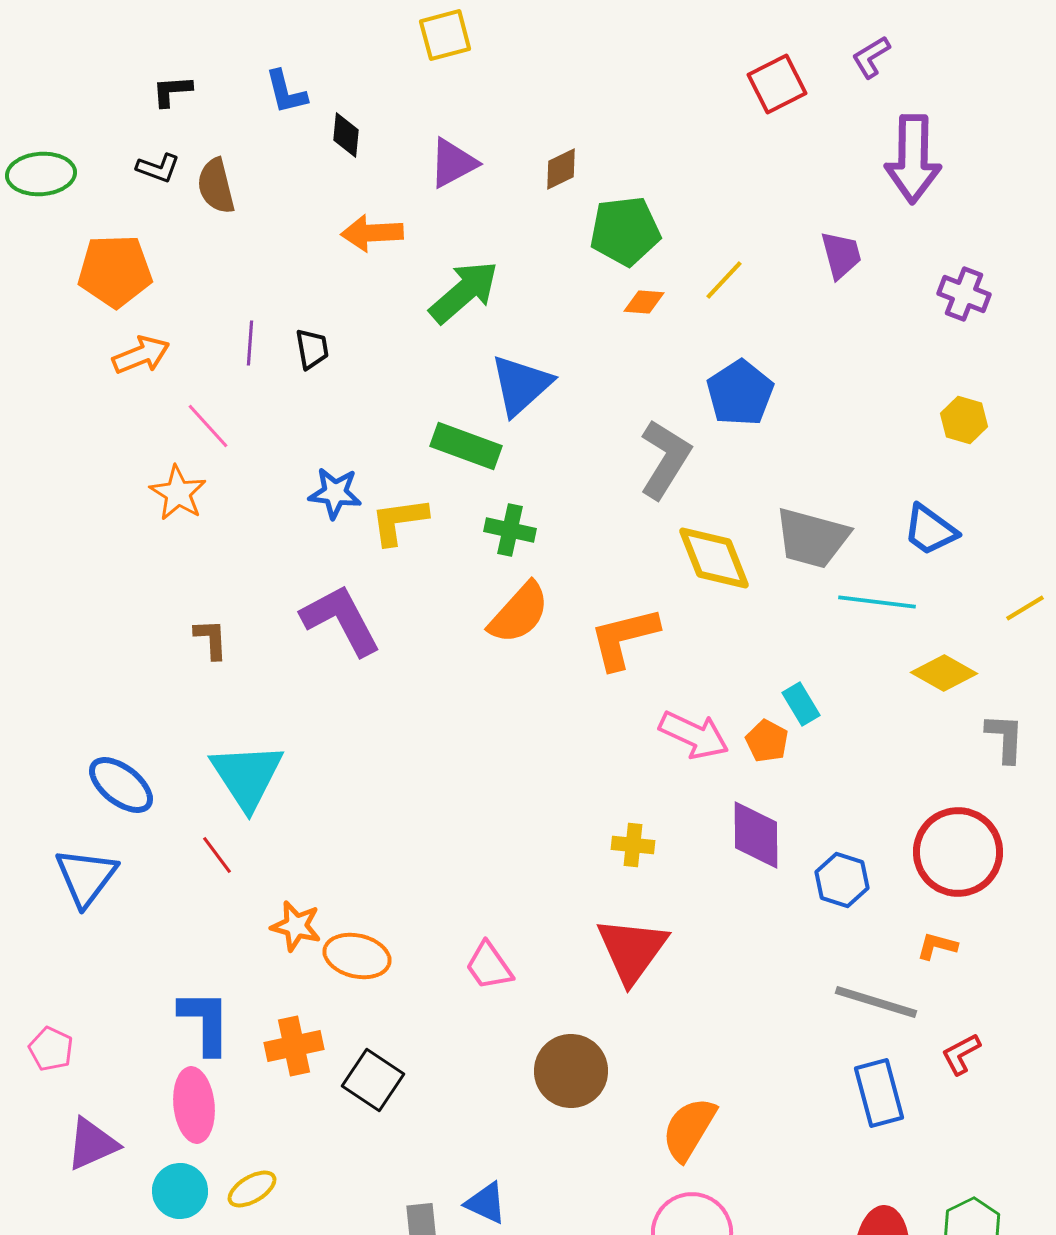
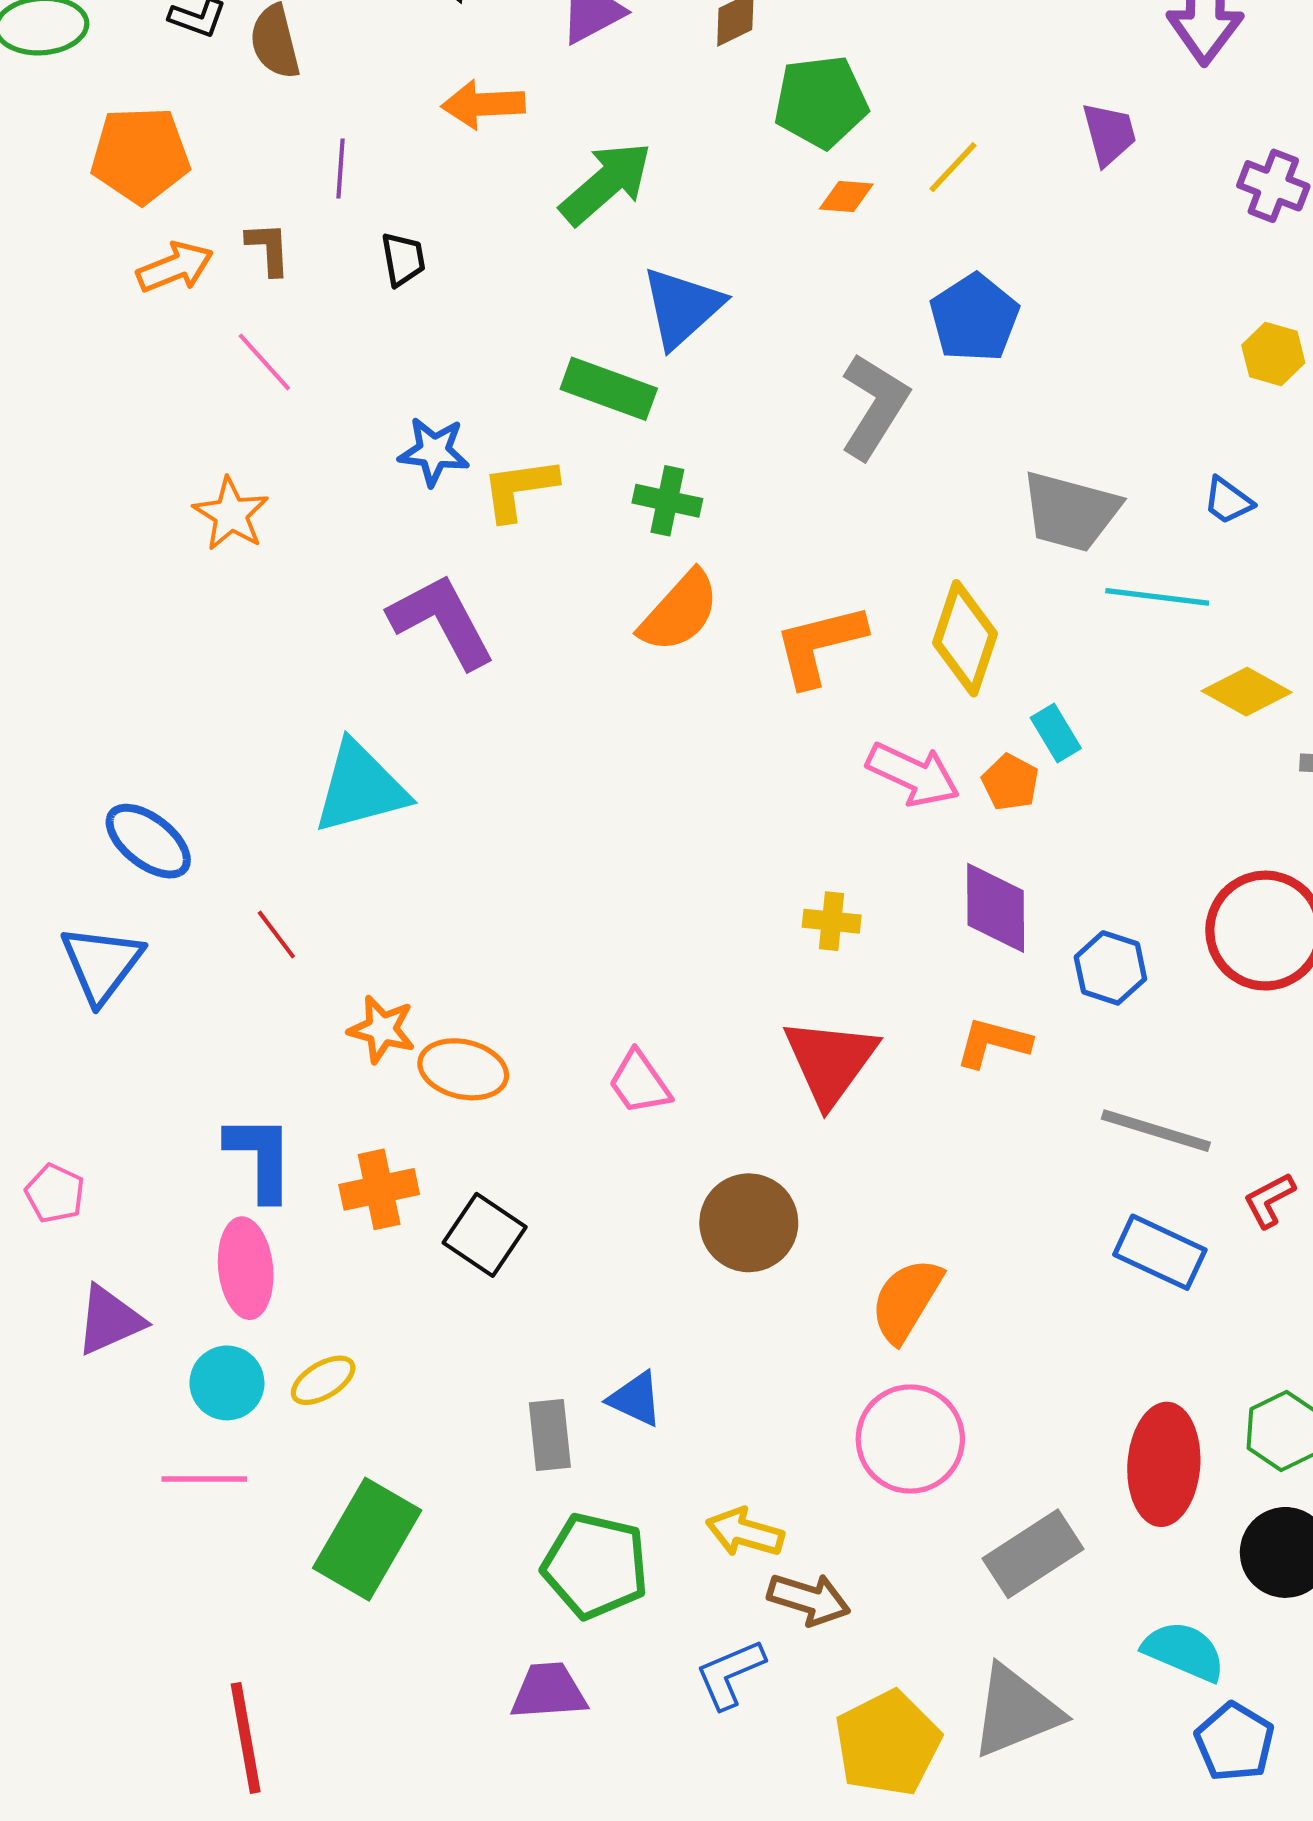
purple line: (250, 343) -> (340, 168), moved
orange star: (178, 493) -> (231, 514), moved
blue trapezoid: (930, 530) -> (1228, 501), size x0.7
yellow diamond: (714, 558) -> (965, 638), moved, turned 40
brown L-shape: (211, 639) -> (268, 249), moved
cyan triangle: (247, 776) -> (360, 788), moved, turned 48
orange L-shape: (937, 946) -> (993, 1043), moved, size x1.4
blue rectangle: (879, 1093) -> (1160, 1252), turned -50

